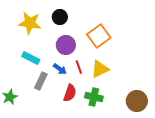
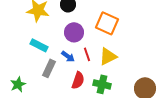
orange square: (99, 36) -> (107, 23), turned -30

